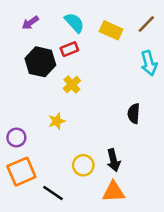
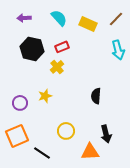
purple arrow: (30, 23) -> (24, 18), turned 32
red rectangle: (69, 49) -> (62, 47), moved
black semicircle: (134, 114) -> (96, 96), moved
purple circle: (16, 137) -> (20, 103), moved
black arrow: (114, 160) -> (106, 134), moved

